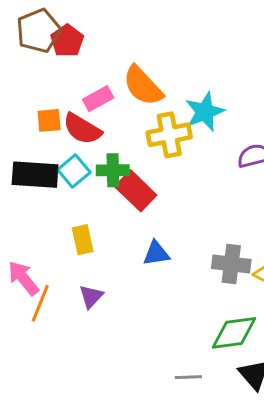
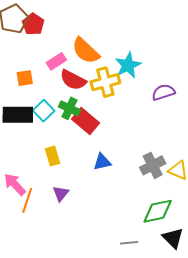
red semicircle: (82, 129) -> (73, 80), moved
green cross: (113, 170) -> (69, 108), turned 30
gray cross: (231, 264) -> (153, 165), turned -30

